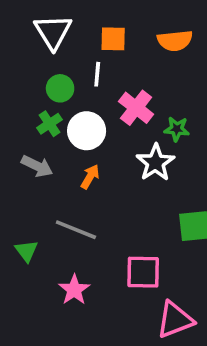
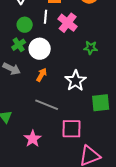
pink cross: (136, 108) -> (68, 23), moved
white star: (155, 163) -> (76, 81), moved
gray line: (76, 230) -> (47, 105), moved

